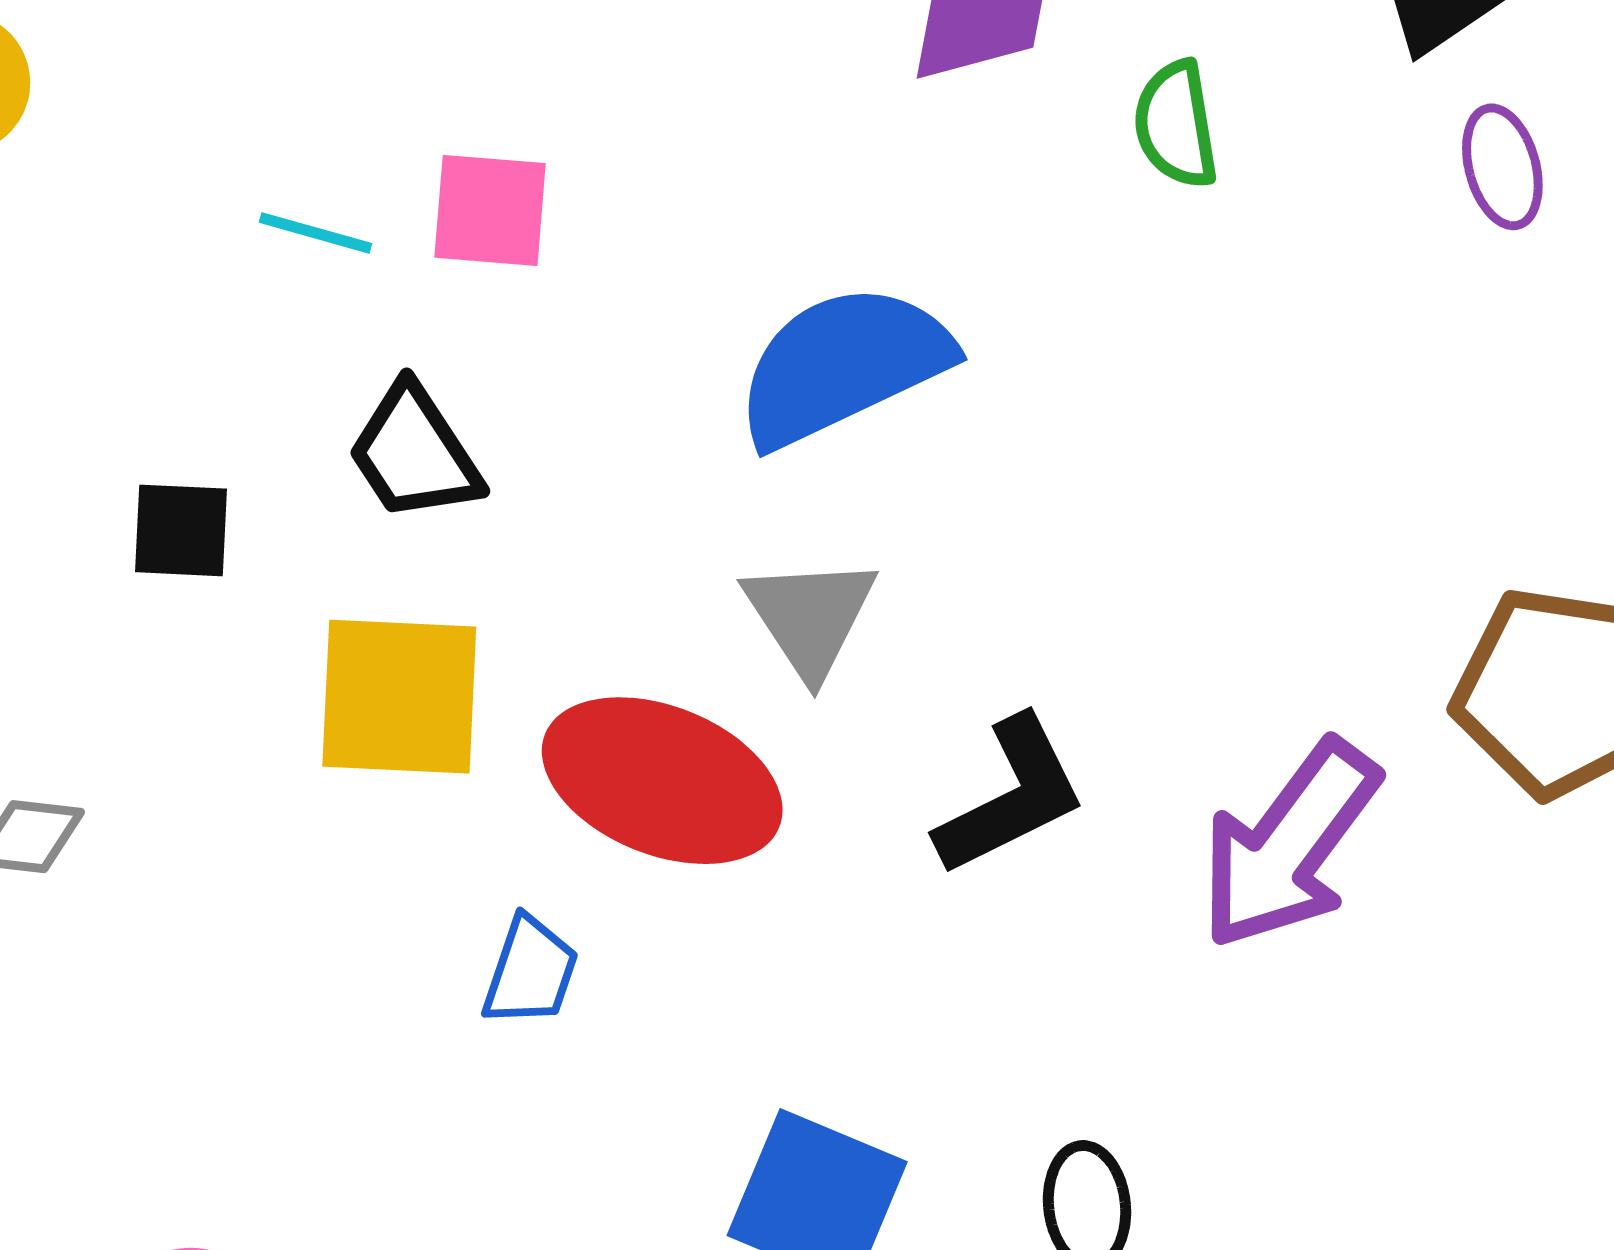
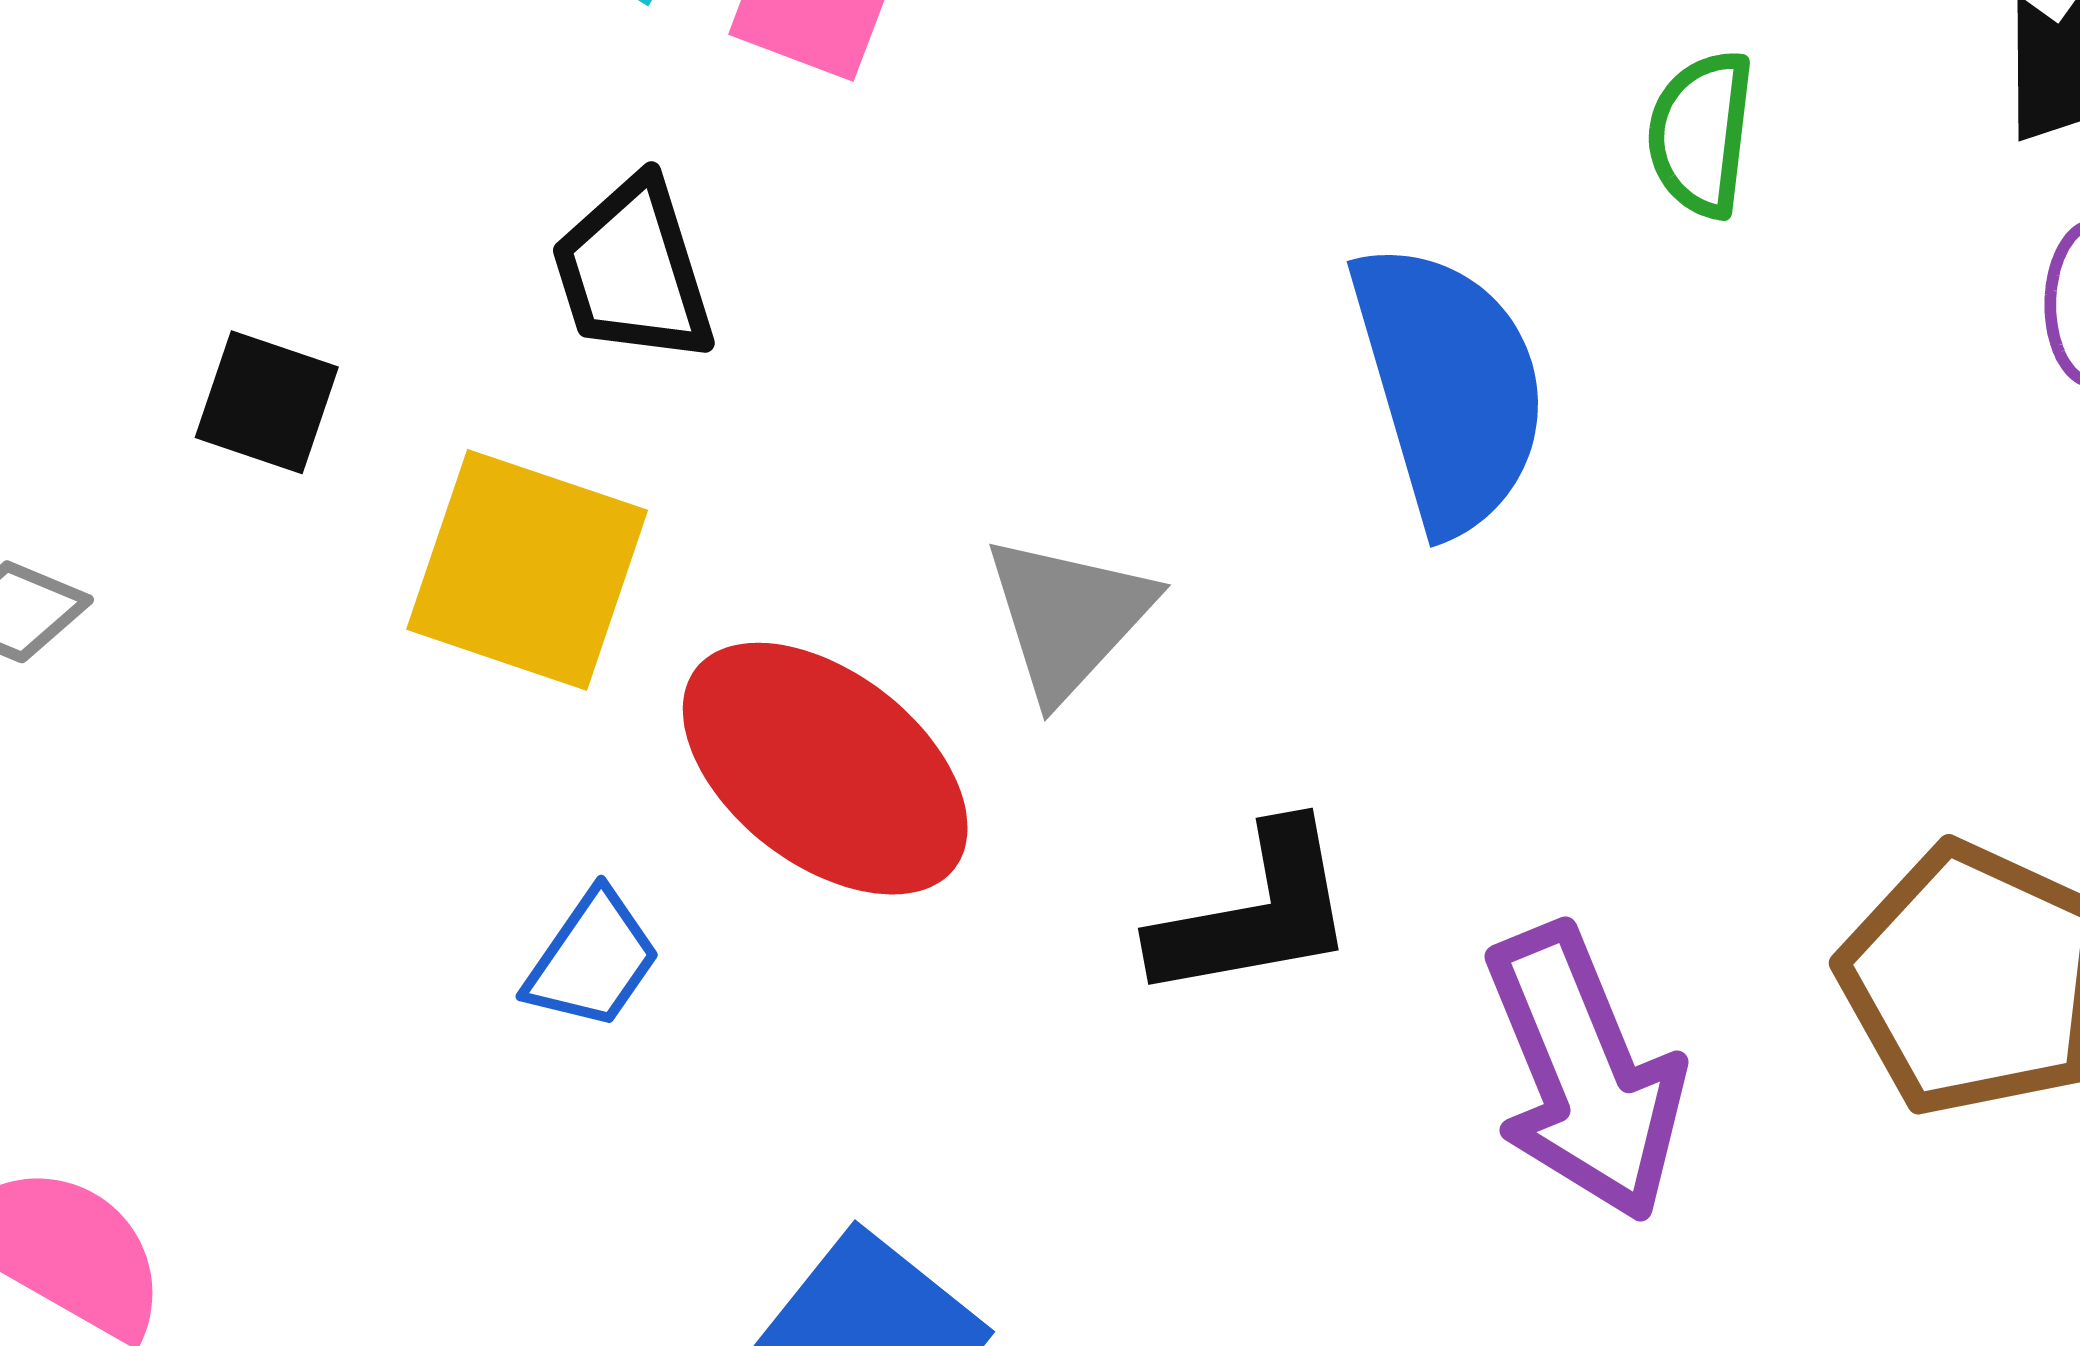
blue semicircle: (843, 365) -> (1449, 387), moved, turned 83
black square: (181, 530) -> (267, 402), moved
purple arrow: (1289, 845) -> (1584, 1073), turned -75

